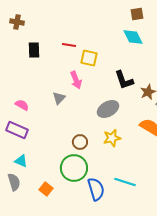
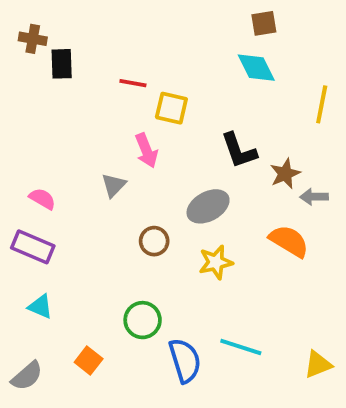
black rectangle: (34, 50) -> (62, 64), moved
brown circle: (80, 142) -> (154, 241), moved
green circle: (74, 168) -> (143, 320), size x0.7
gray semicircle: (14, 182) -> (27, 376), moved, turned 66

